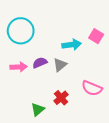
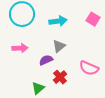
cyan arrow: (72, 45) -> (58, 21), moved
purple semicircle: (40, 63) -> (46, 60), moved

